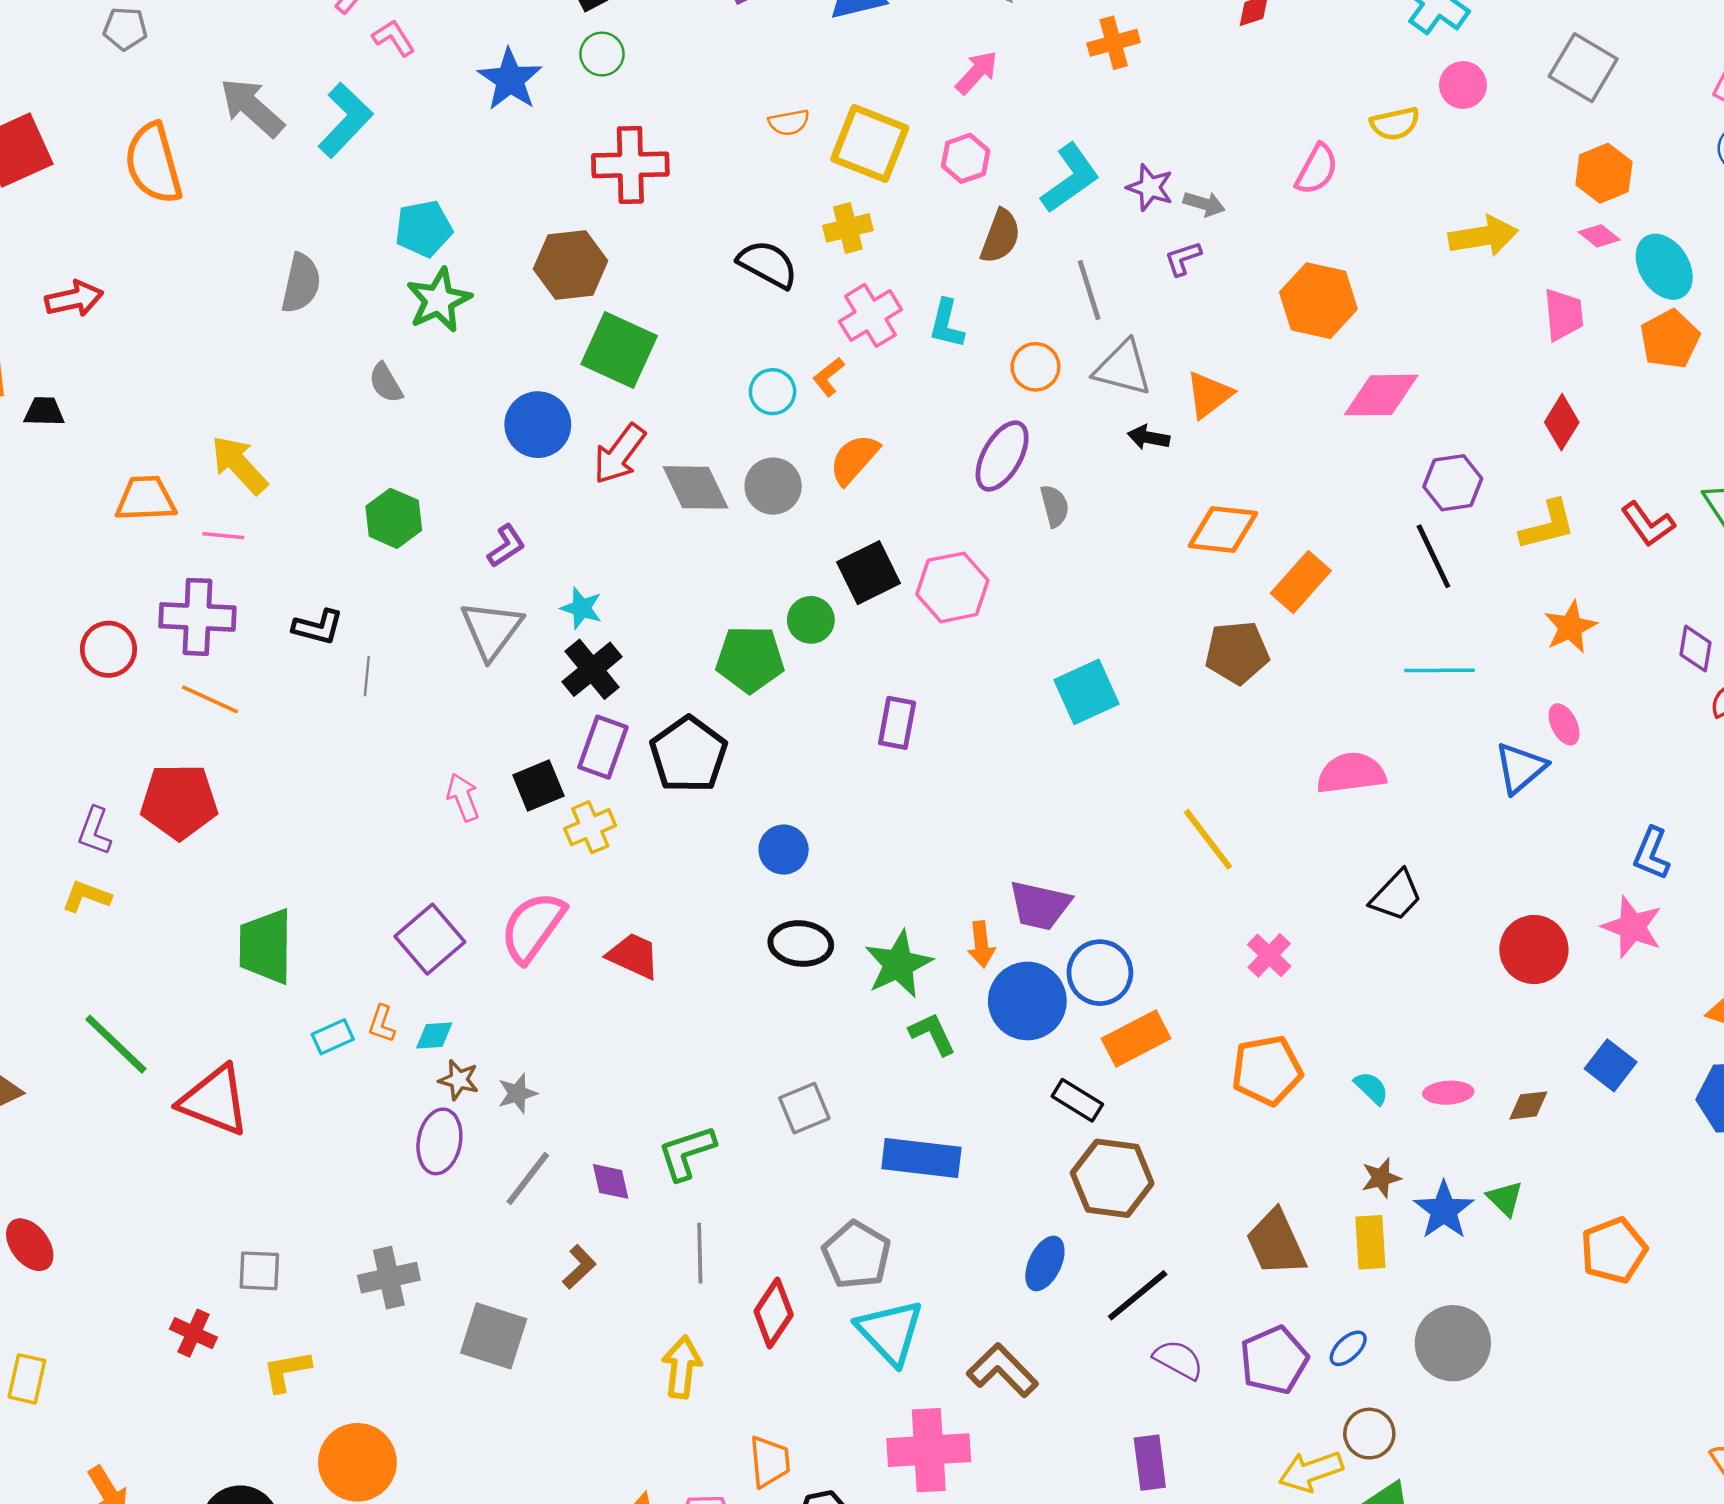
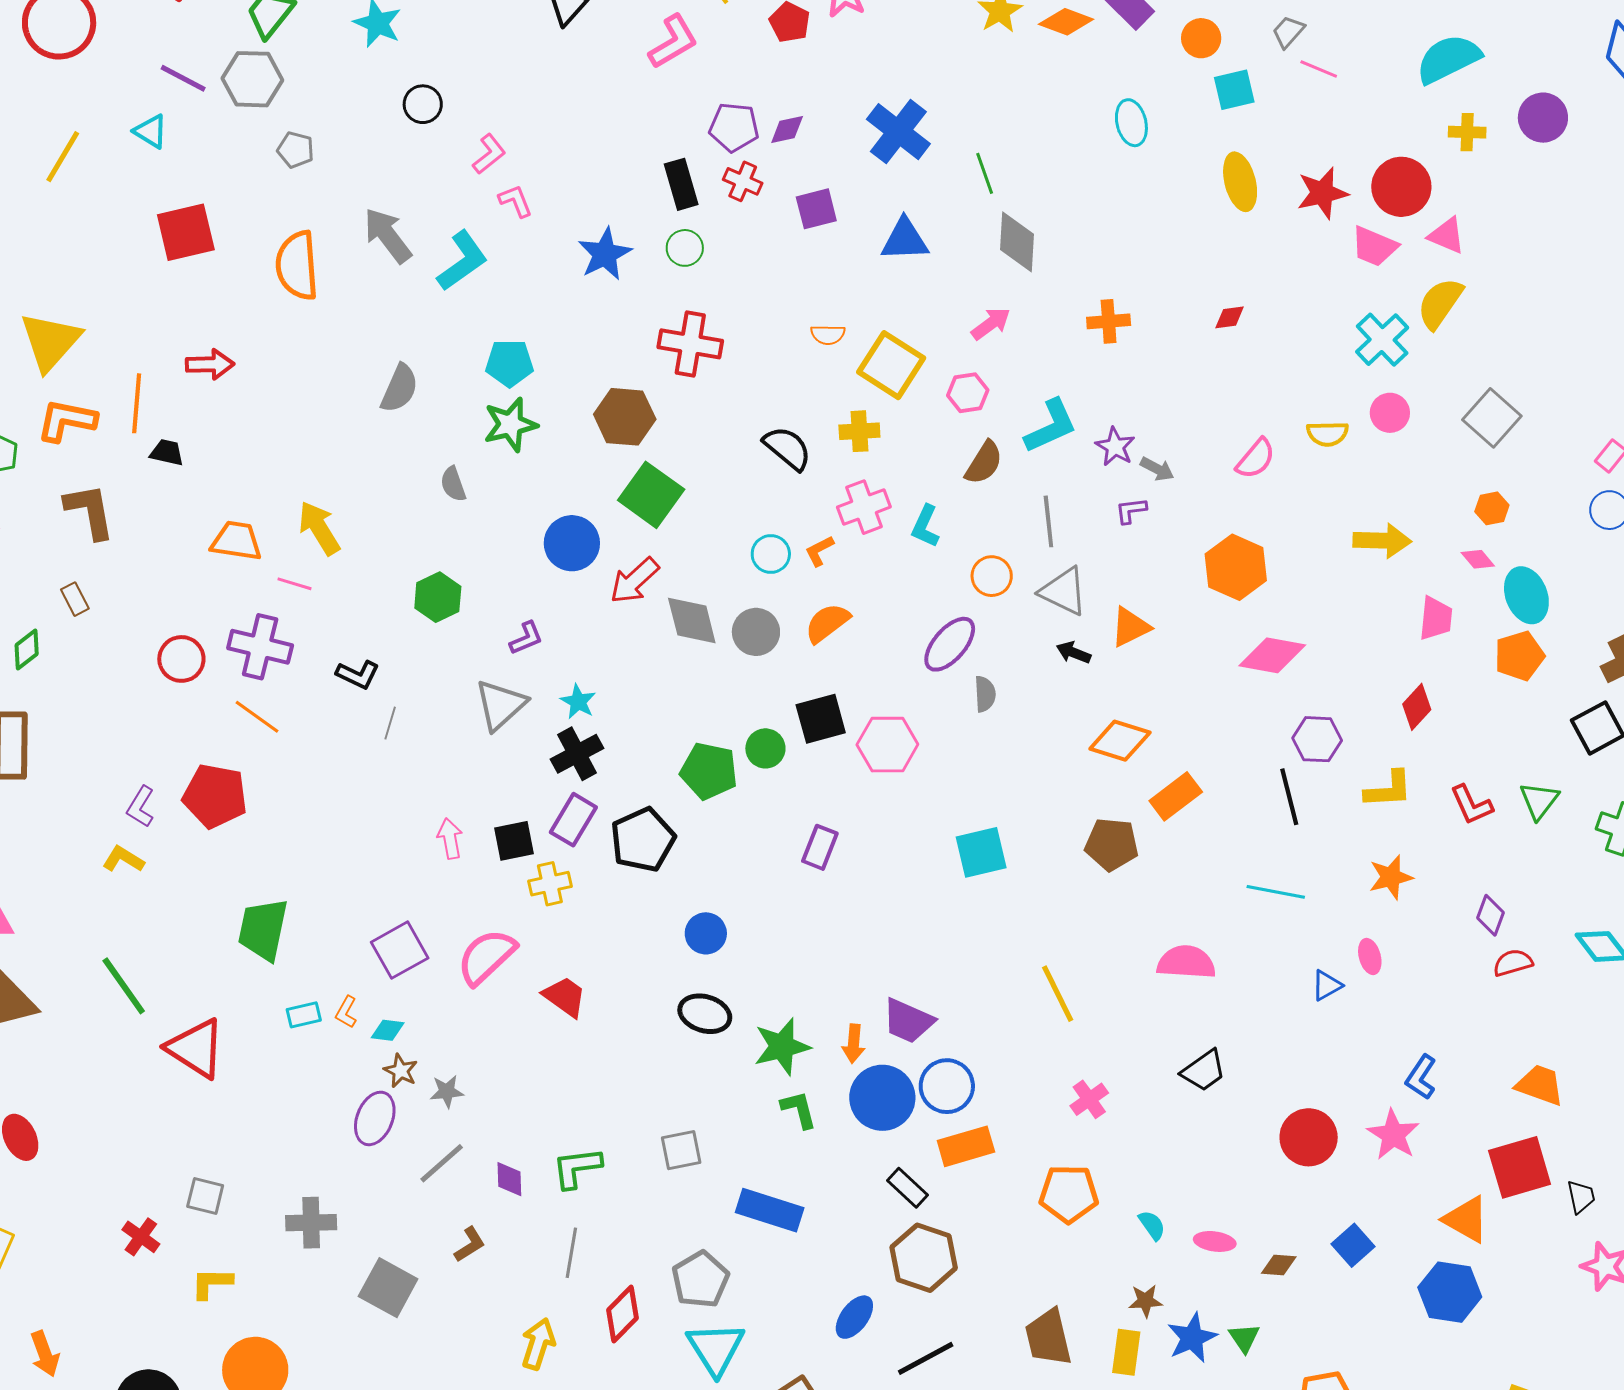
orange hexagon: (1604, 173) -> (1492, 508), size x0.7
blue triangle: (1520, 768) -> (1327, 985), size x0.7

